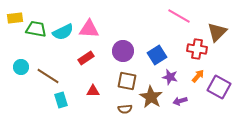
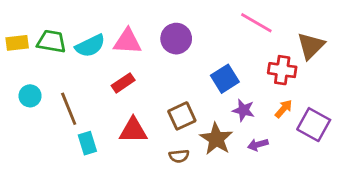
yellow rectangle: (15, 18) -> (17, 43), moved
purple circle: (123, 51) -> (176, 39), moved
brown line: (48, 76) -> (69, 109), turned 35
brown square: (127, 81) -> (182, 116), turned -36
red triangle: (93, 91) -> (133, 130), size x1.5

